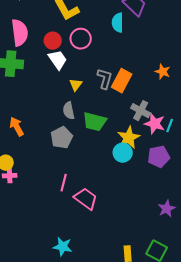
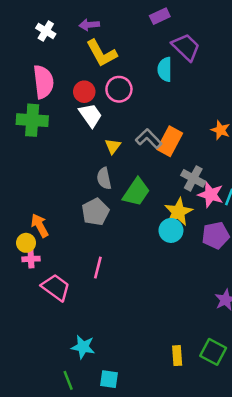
gray L-shape: (105, 79) -> (149, 139), turned -60
green trapezoid: (95, 122) -> (136, 192), turned -70
orange arrow: (17, 127) -> (40, 225), moved
pink trapezoid: (86, 199) -> (56, 287), moved
cyan star: (63, 247) -> (83, 347), moved

